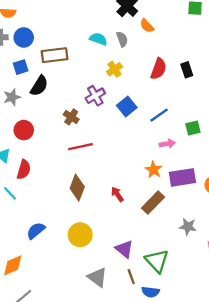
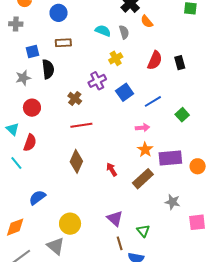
blue circle: (24, 37) -> (59, 13), moved
brown rectangle: (55, 55) -> (63, 43), size x0.7
black semicircle: (39, 86) -> (48, 69), turned -42
green square: (193, 128) -> (182, 115), turned -32
pink arrow: (167, 144) -> (143, 128), moved
yellow circle: (80, 235) -> (70, 224), moved
green triangle: (157, 261) -> (143, 231), size x0.6
gray triangle: (97, 277) -> (56, 246), moved

